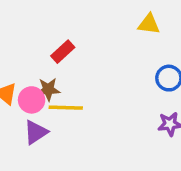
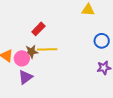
yellow line: (66, 108) -> (47, 49), moved

